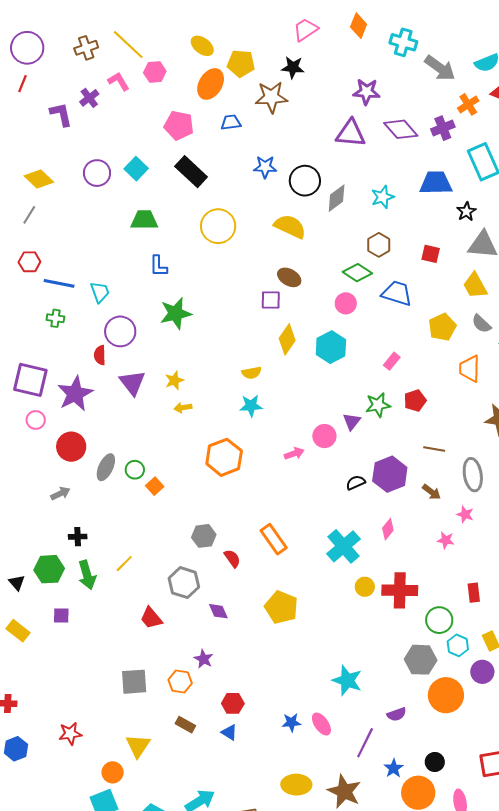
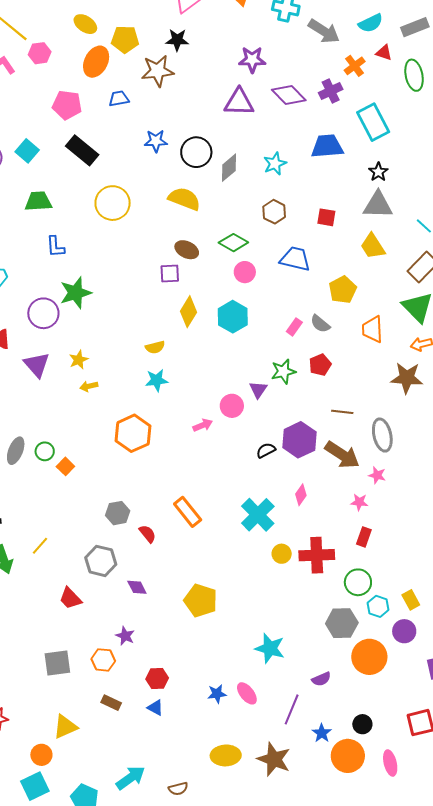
black star: (466, 211) -> (378, 172), moved
green diamond: (357, 273) -> (233, 243), moved
gray semicircle: (481, 324) -> (320, 324), moved
purple circle: (120, 331) -> (43, 313), moved
brown arrow: (431, 492) -> (342, 455), size x1.8
red rectangle: (474, 593) -> (364, 537), moved, turned 30
yellow pentagon: (281, 607) -> (201, 600), moved
yellow triangle: (138, 746) -> (65, 727), turned 36

